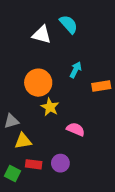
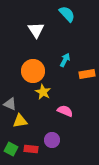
cyan semicircle: (69, 24) -> (67, 14), moved
white triangle: (42, 35) -> (36, 30), turned 42
gray triangle: (11, 121) -> (10, 104), turned 40
red rectangle: (34, 164) -> (31, 149), moved

